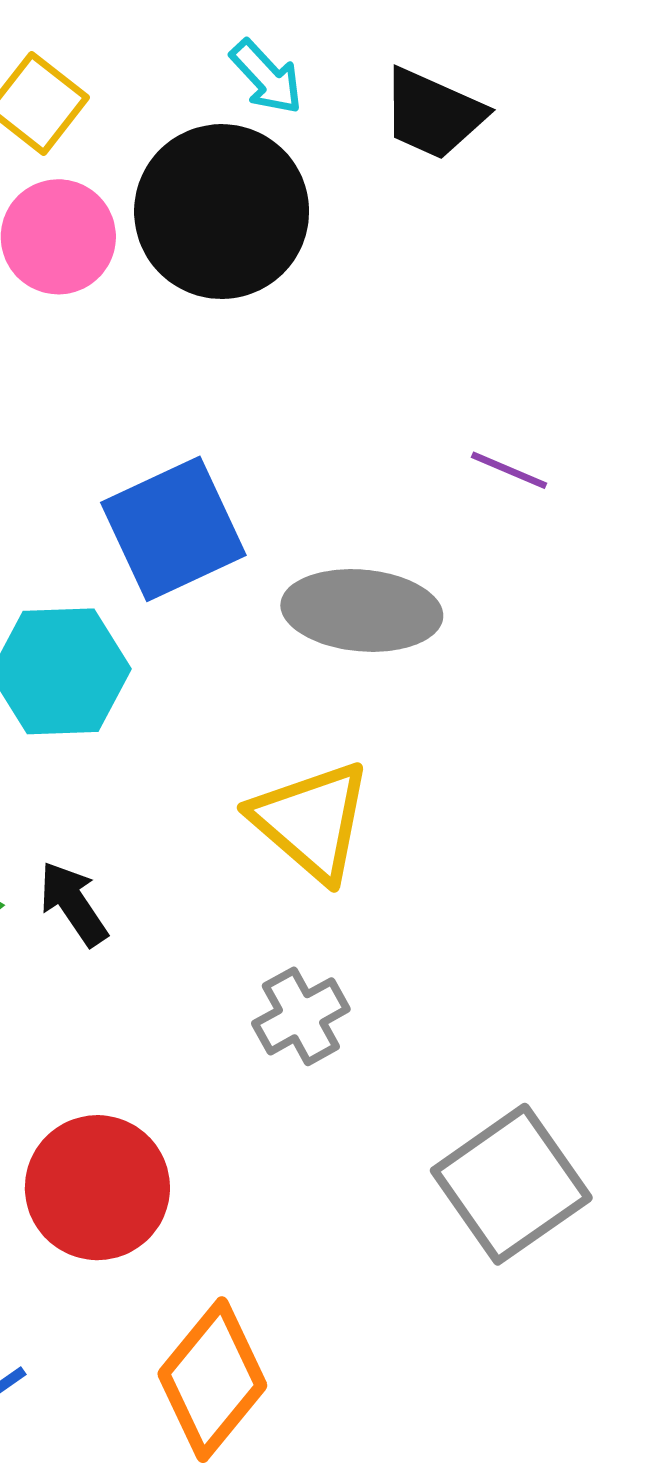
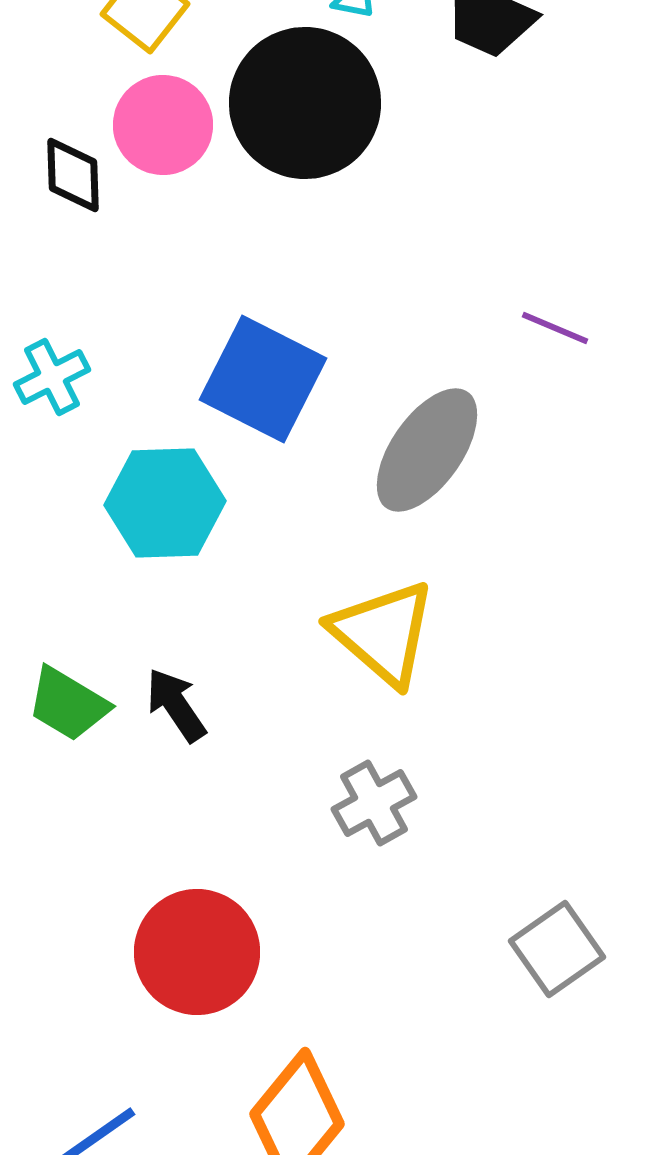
blue square: (173, 529) -> (263, 379), turned -38
gray ellipse: (362, 610) -> (427, 450), turned -60
gray square: (511, 1184) -> (557, 949), size x0.7

